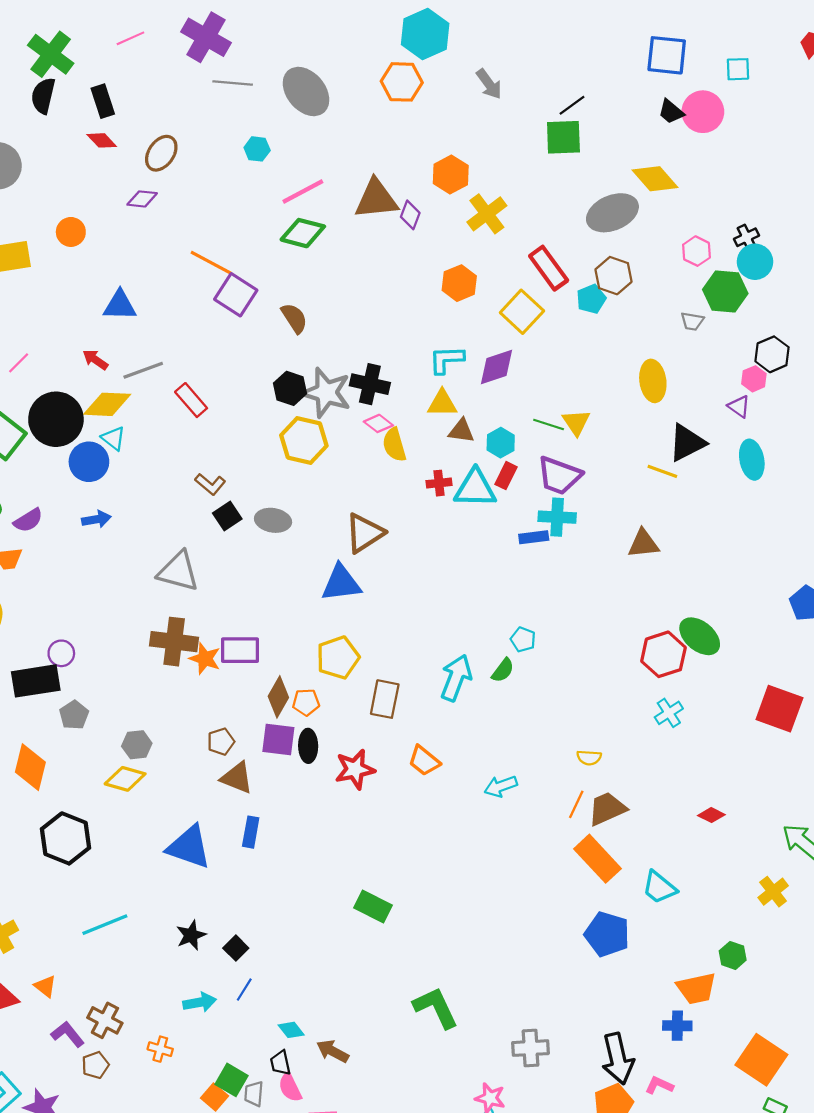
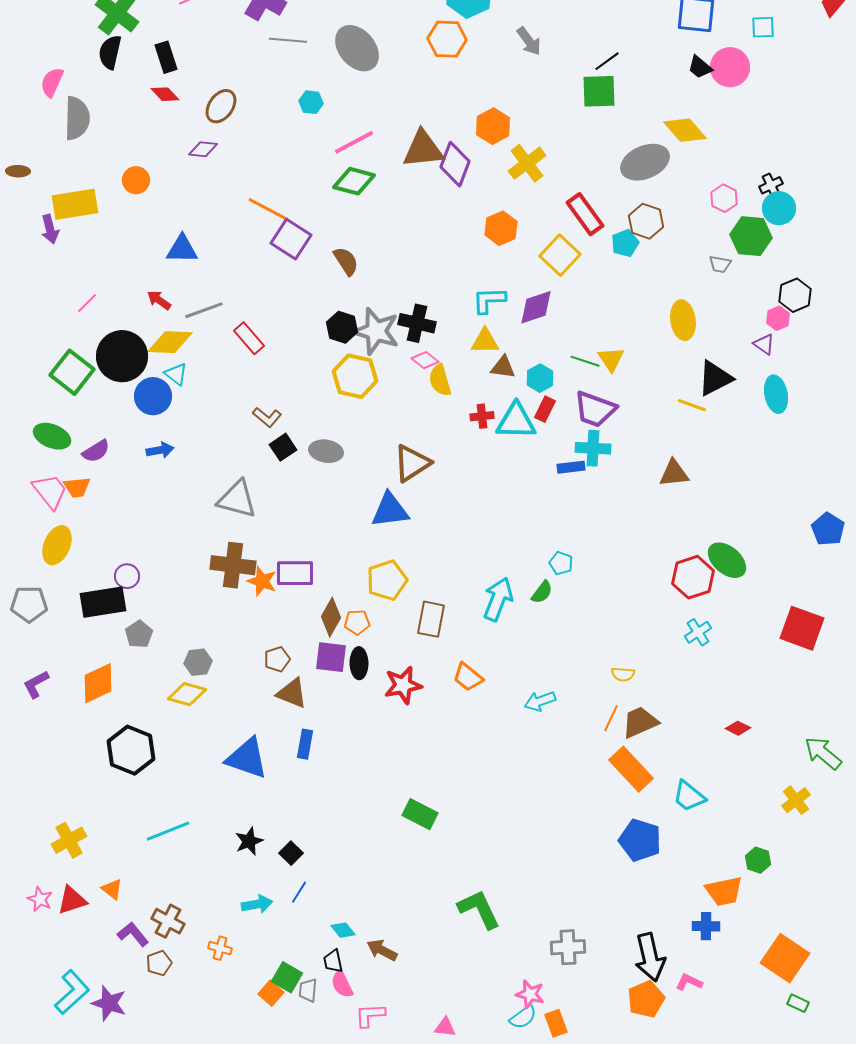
purple diamond: (410, 215) -> (455, 164), size x1.6
orange diamond: (30, 767) -> (98, 683), turned 51

